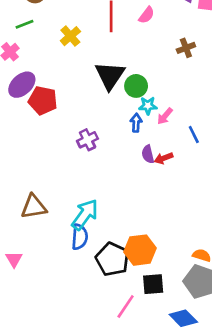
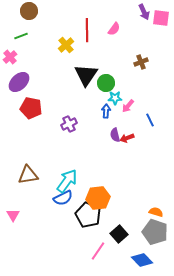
yellow cross: (70, 36) -> (66, 45), moved
brown cross: (186, 48) -> (141, 62), moved
red pentagon: (43, 100) -> (31, 108), moved
blue semicircle: (80, 237) -> (63, 198), turned 60
orange hexagon: (140, 250) -> (98, 198), moved
black square: (153, 284) -> (119, 234), turned -36

